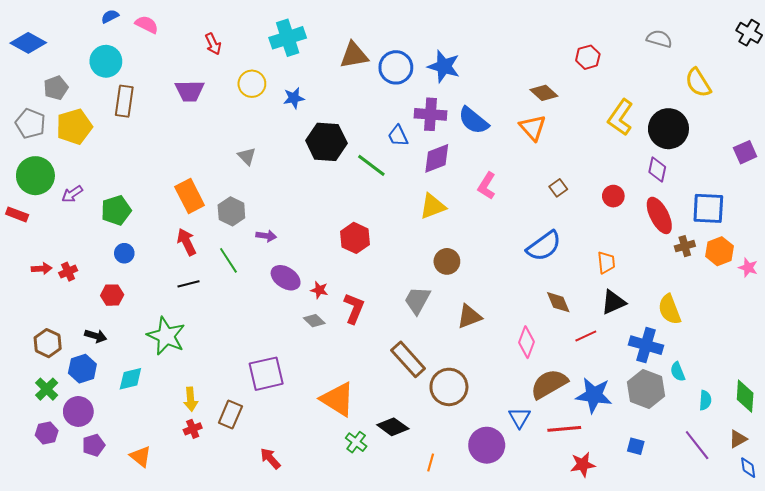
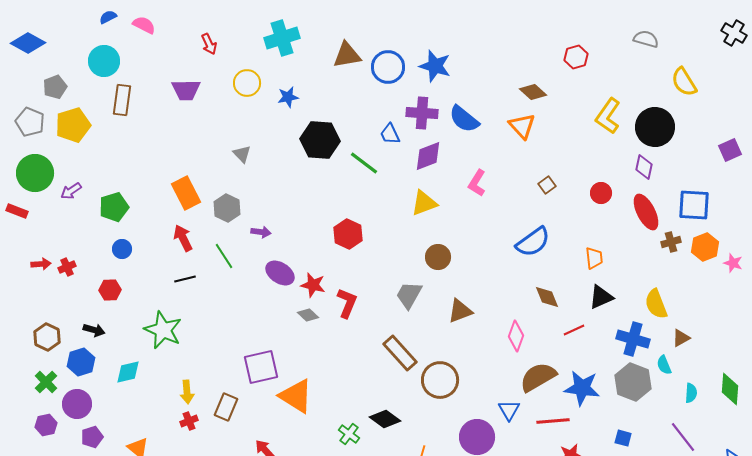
red star: (319, 290) -> (313, 285), size x1.4
orange triangle: (338, 399) -> (296, 396), moved
brown triangle: (738, 439) -> (681, 338), moved

